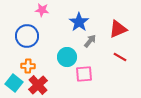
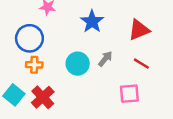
gray arrow: (90, 41) -> (105, 59), moved
orange cross: (28, 66) -> (34, 65), moved
pink square: (84, 74) -> (129, 94), moved

